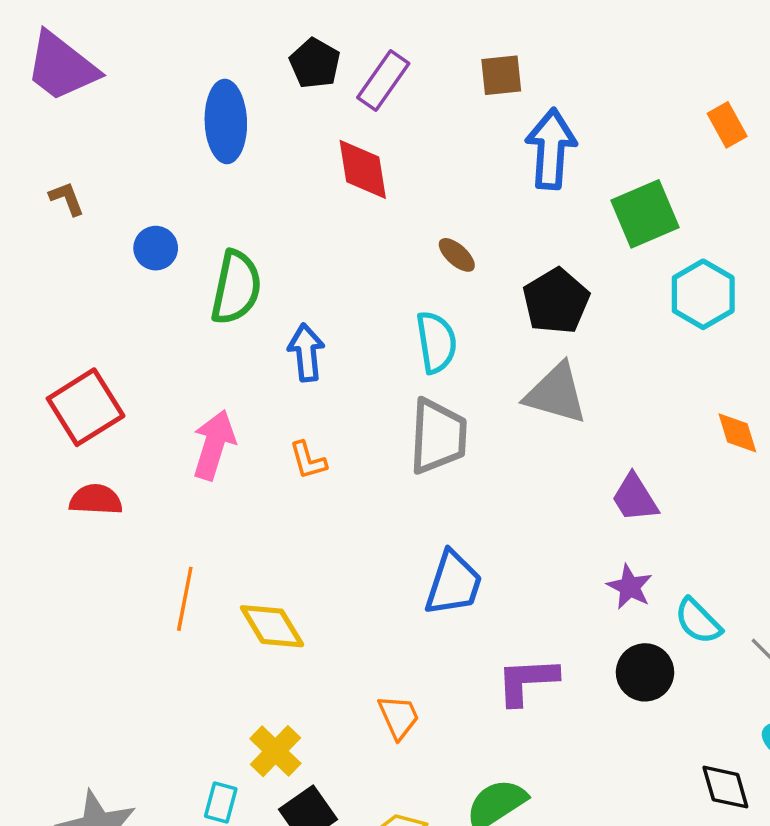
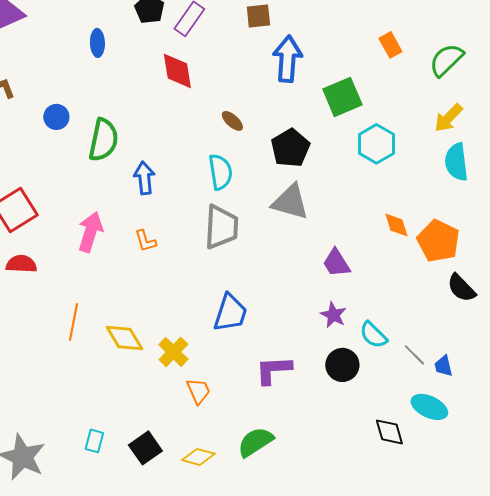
blue ellipse: (226, 121) -> (97, 43), size x0.6
yellow cross: (275, 751) -> (173, 352), moved

